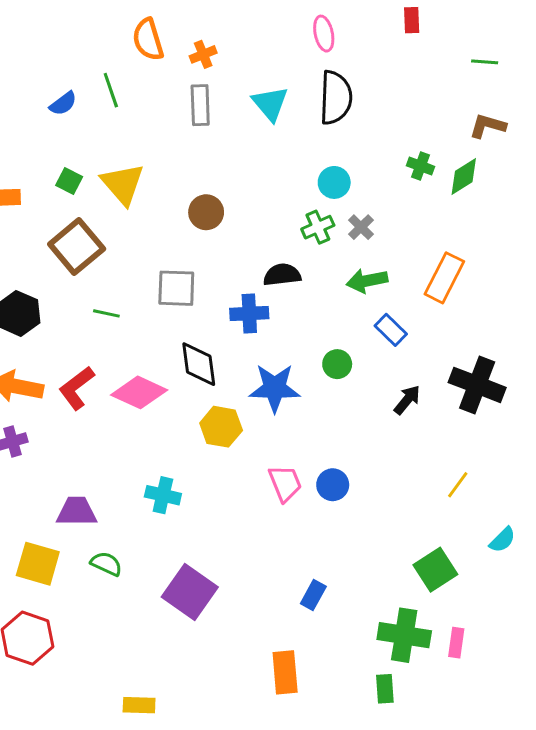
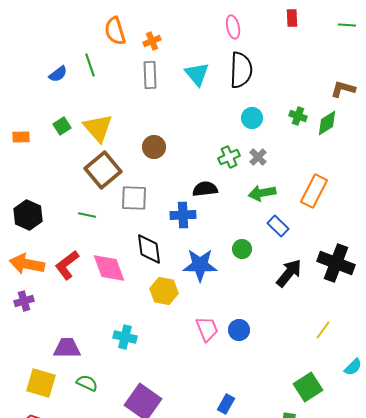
green line: (485, 62) -> (347, 25), moved
green square: (69, 181) -> (62, 126), turned 30
cyan circle: (334, 182) -> (252, 118), moved
brown square: (77, 246) -> (103, 170), moved
pink diamond: (139, 392) -> (109, 268), turned 45
black arrow: (407, 400) -> (289, 273), size x1.4

